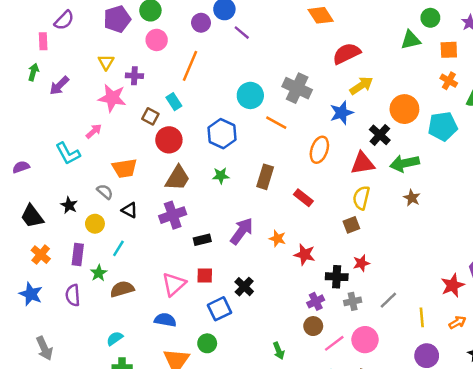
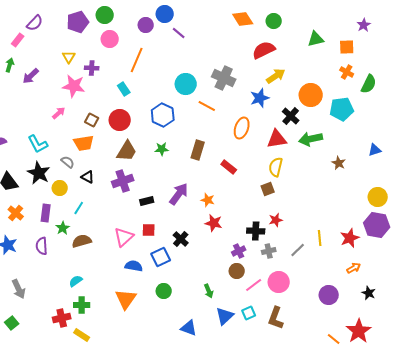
green circle: (430, 18) -> (274, 21), moved
pink rectangle: (43, 41) -> (18, 40), turned 40
brown square: (150, 116) -> (92, 120), moved
cyan L-shape: (68, 153) -> (38, 144), moved
brown star: (412, 198) -> (339, 163), moved
black star: (69, 205) -> (39, 173), size x1.6
red star: (305, 255) -> (214, 223), moved
yellow line: (422, 317) -> (320, 238), moved
blue semicircle: (165, 320) -> (134, 266), moved
green circle: (207, 343) -> (164, 291), moved

